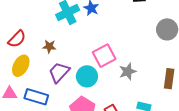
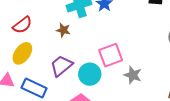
brown star: (49, 46) -> (63, 30), moved
gray star: (128, 72) -> (133, 75), turned 30

